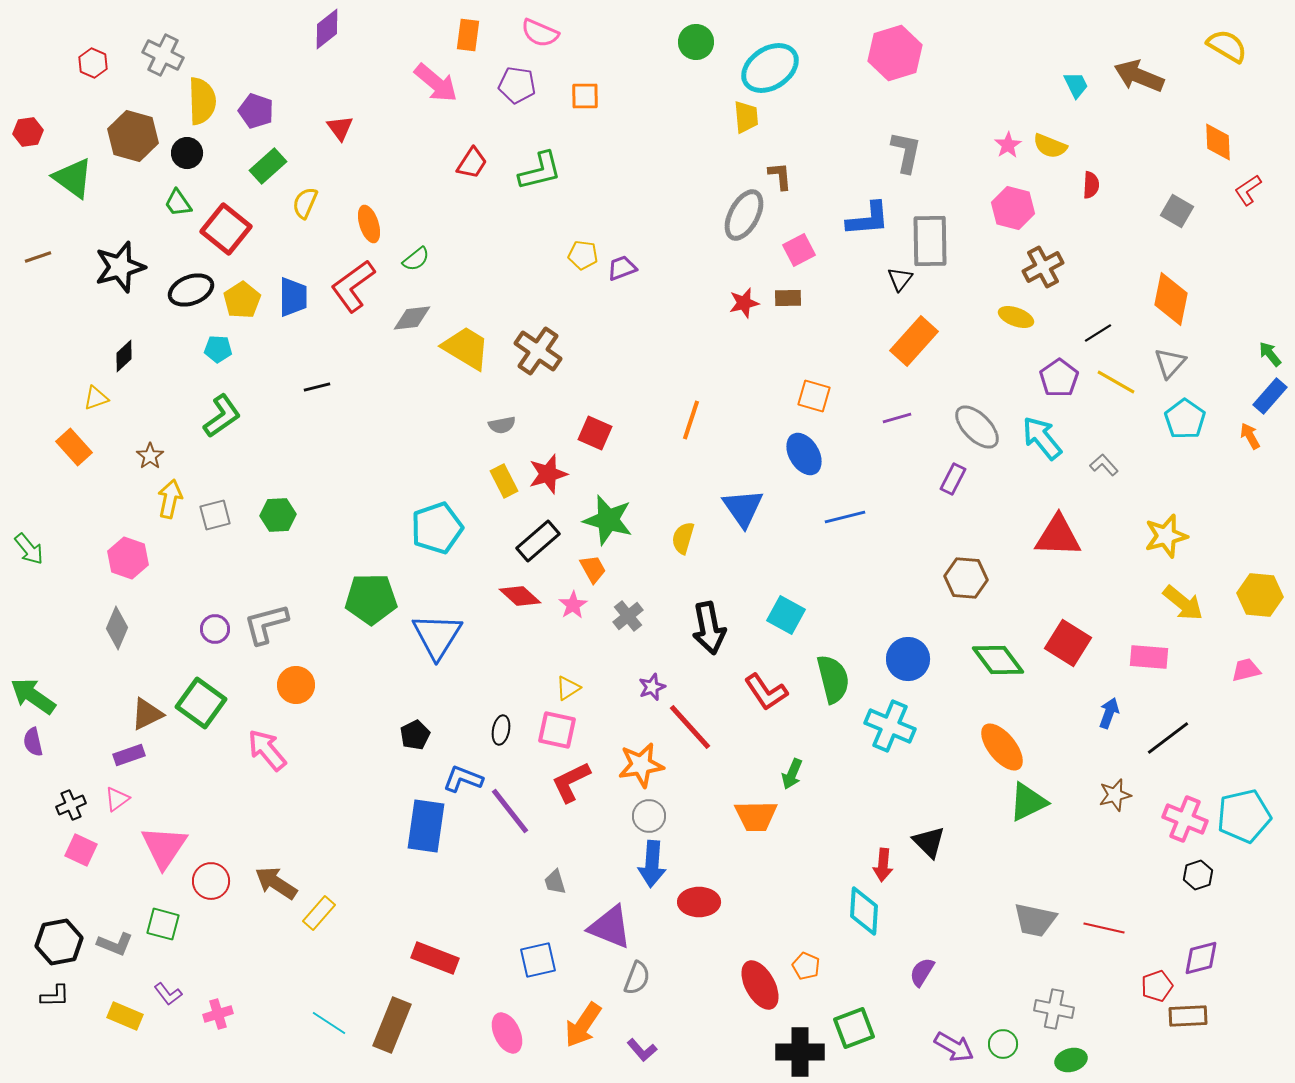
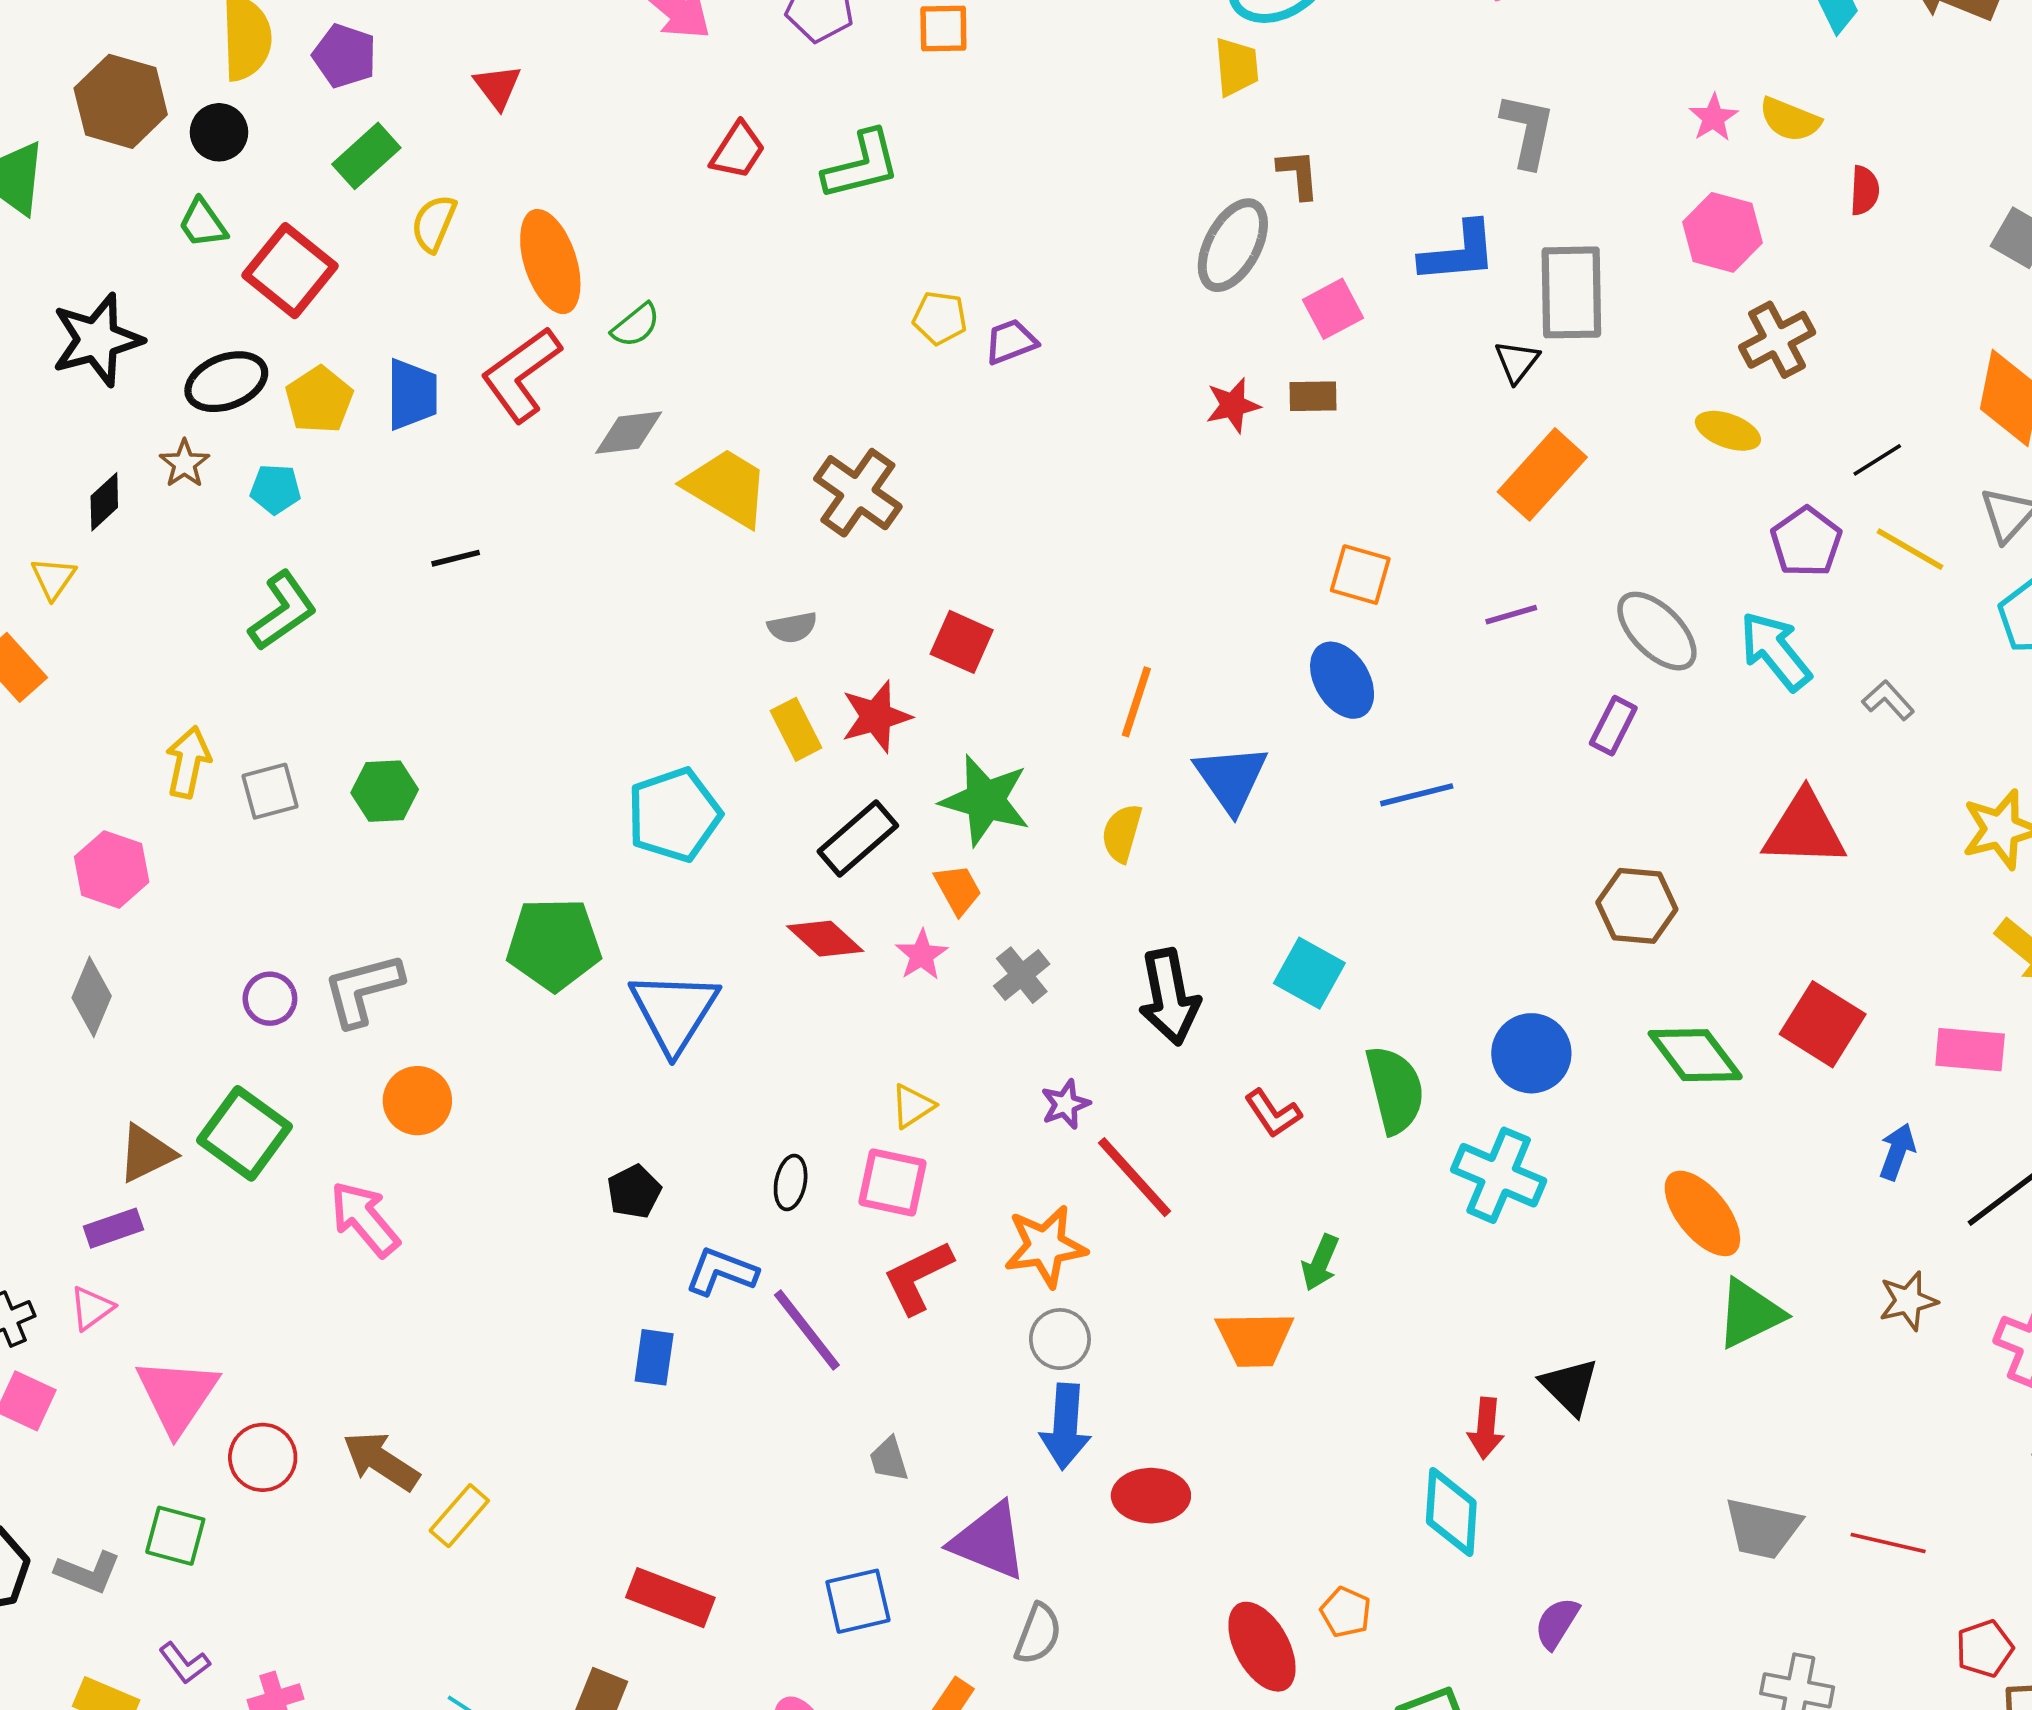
orange ellipse: (369, 224) -> (550, 262), size x1.5
yellow triangle: (96, 398) -> (53, 578), turned -36
orange line: (691, 420) -> (1136, 702), moved
brown star: (150, 456) -> (184, 464), moved
red L-shape: (766, 692) -> (1273, 1113), size x0.7
blue rectangle: (426, 826) -> (654, 1357), size x0.6

